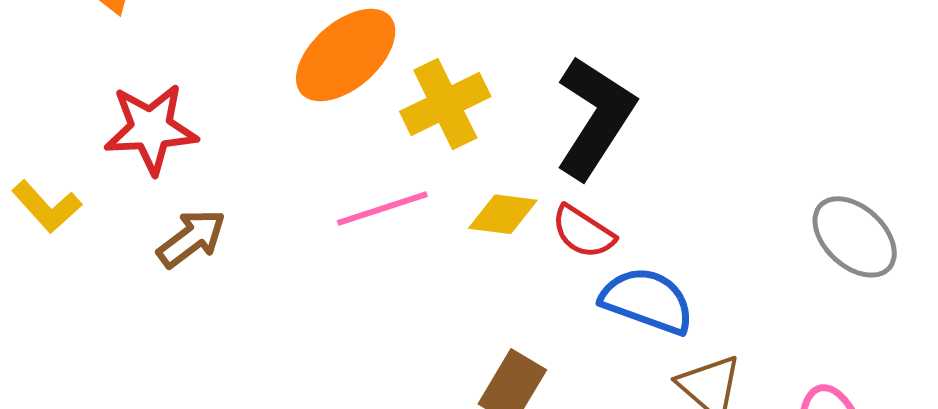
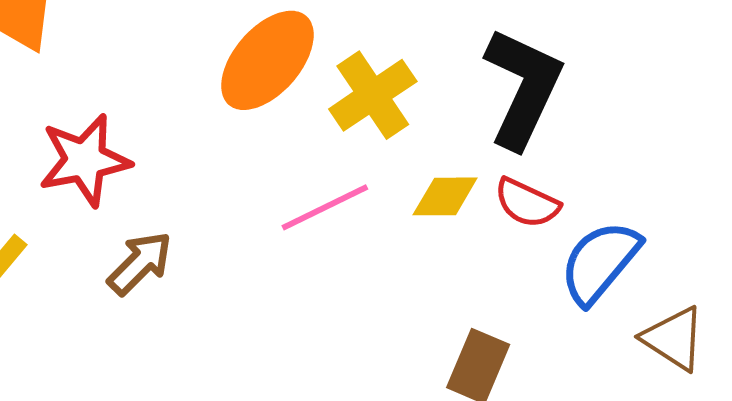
blue semicircle: (647, 301) -> (600, 262), turned -62

